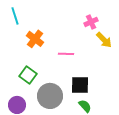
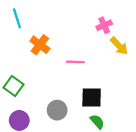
green square: (28, 75) -> (14, 86), moved
gray circle: (50, 96) -> (57, 110), size x0.7

